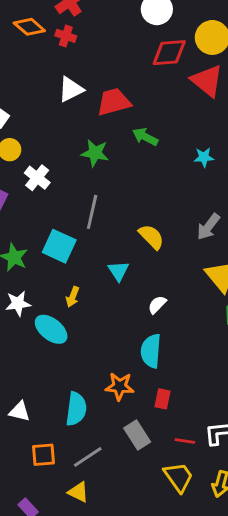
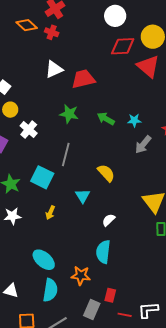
green arrow: (145, 137) -> (106, 119), moved
cyan star: (204, 157) -> (134, 120), moved
gray arrow: (208, 227) -> (143, 145), moved
cyan ellipse: (51, 329) -> (44, 260), moved
red rectangle: (162, 399) -> (110, 295), moved
gray rectangle: (137, 435) -> (92, 310), turned 54

